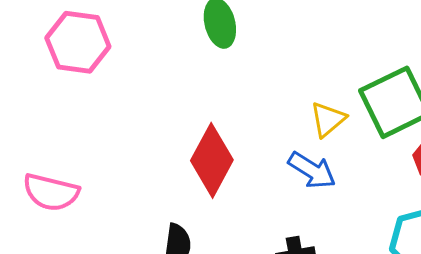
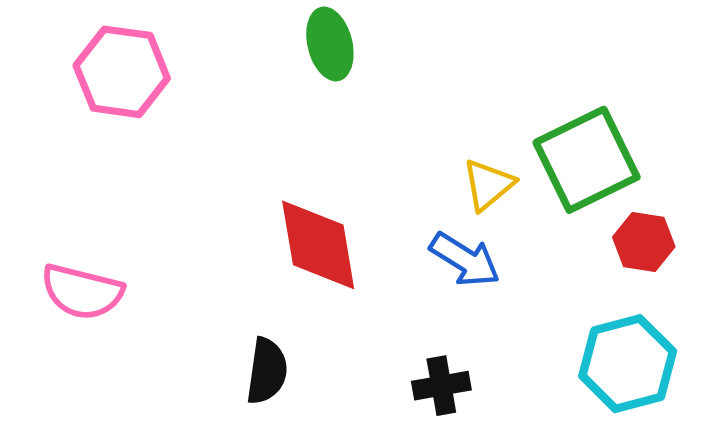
red diamond: (212, 160) -> (318, 245), turned -38

